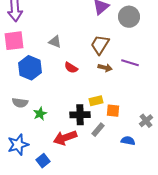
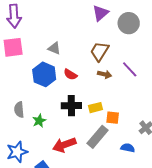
purple line: (130, 63) -> (130, 69), turned 30
blue hexagon: (30, 68) -> (44, 74), moved
gray semicircle: (20, 103) -> (19, 110), turned 77
black cross: (80, 115) -> (71, 106), moved
gray rectangle: (98, 130) -> (97, 137), size x1.6

